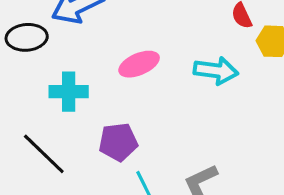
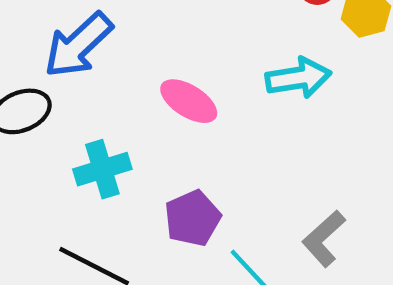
pink ellipse: (139, 64) -> (189, 101), turned 72

